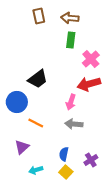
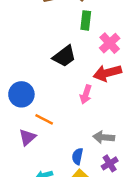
black trapezoid: (38, 79) -> (64, 56), moved
gray arrow: (74, 124) -> (104, 137), moved
purple triangle: (22, 147) -> (27, 137), moved

